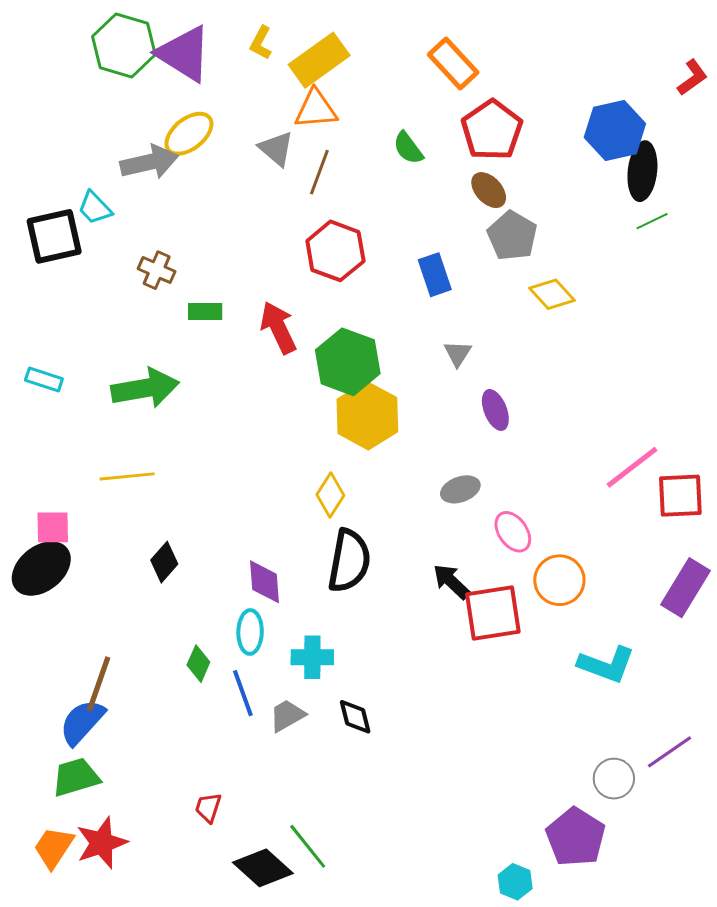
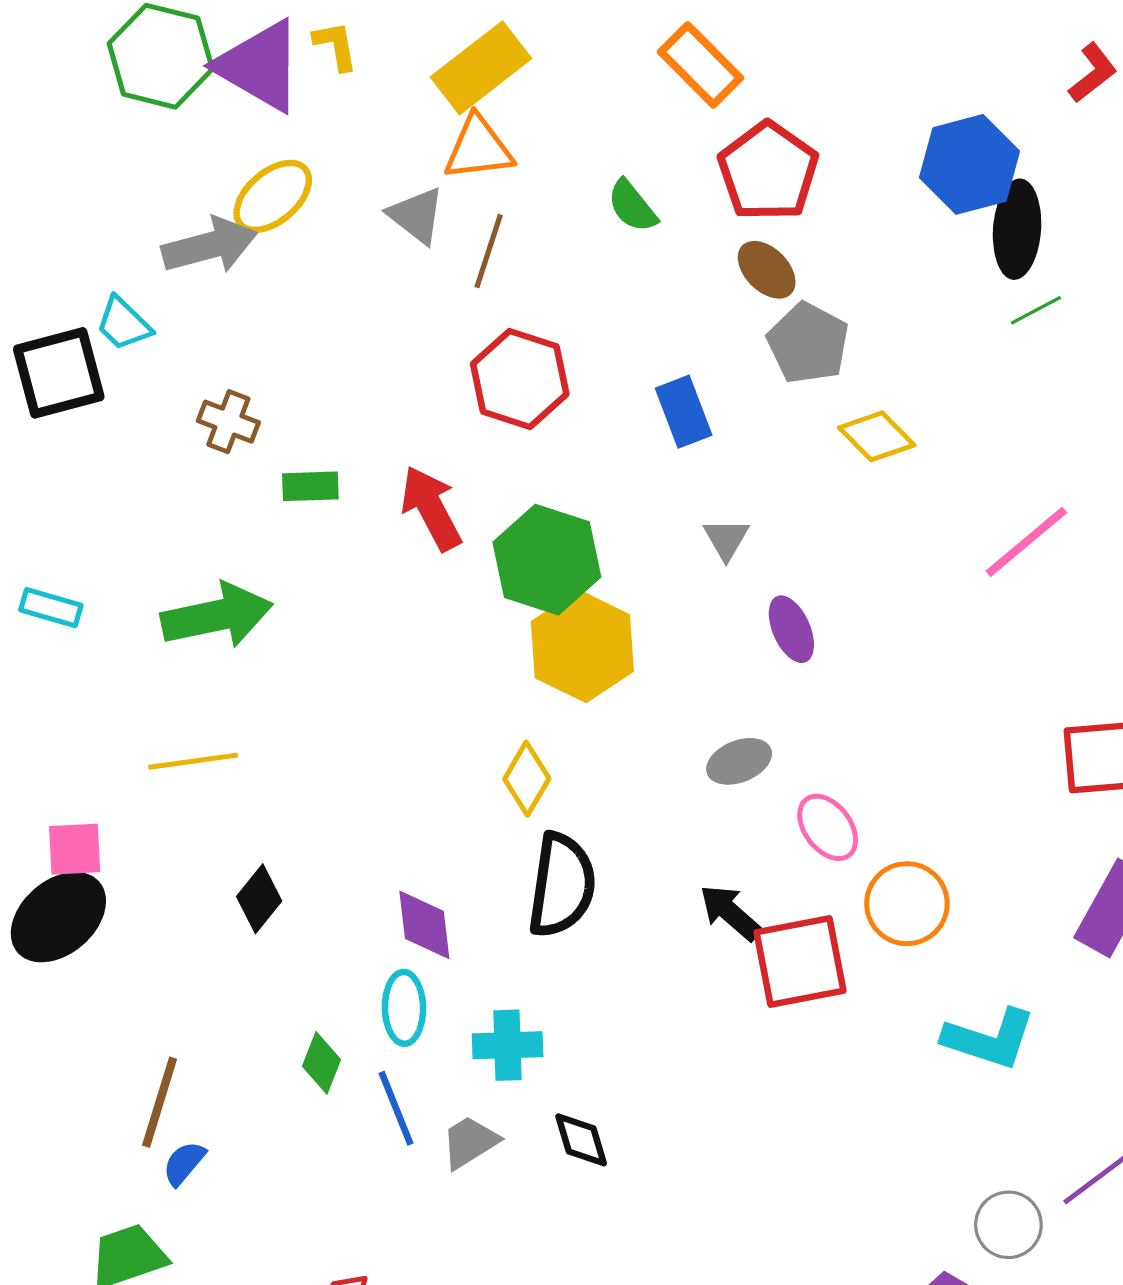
yellow L-shape: (261, 43) -> (336, 46), moved, turned 144
pink line: (632, 467) -> (1026, 542), moved
blue semicircle: (82, 722) -> (184, 1163), moved, size x0.6

